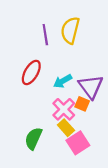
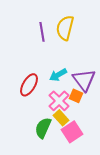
red ellipse: (31, 72) -> (29, 85), moved
green semicircle: (33, 138) -> (43, 128), moved

